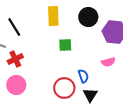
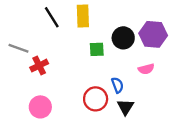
black circle: (88, 17) -> (123, 38), moved
black line: (14, 27) -> (52, 17), moved
pink circle: (16, 85) -> (40, 107), moved

